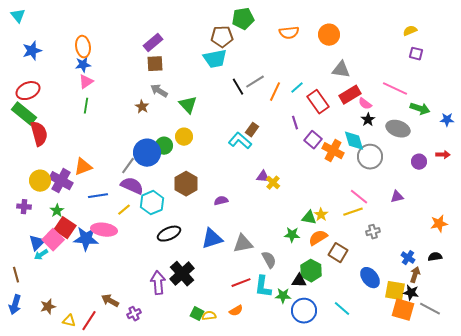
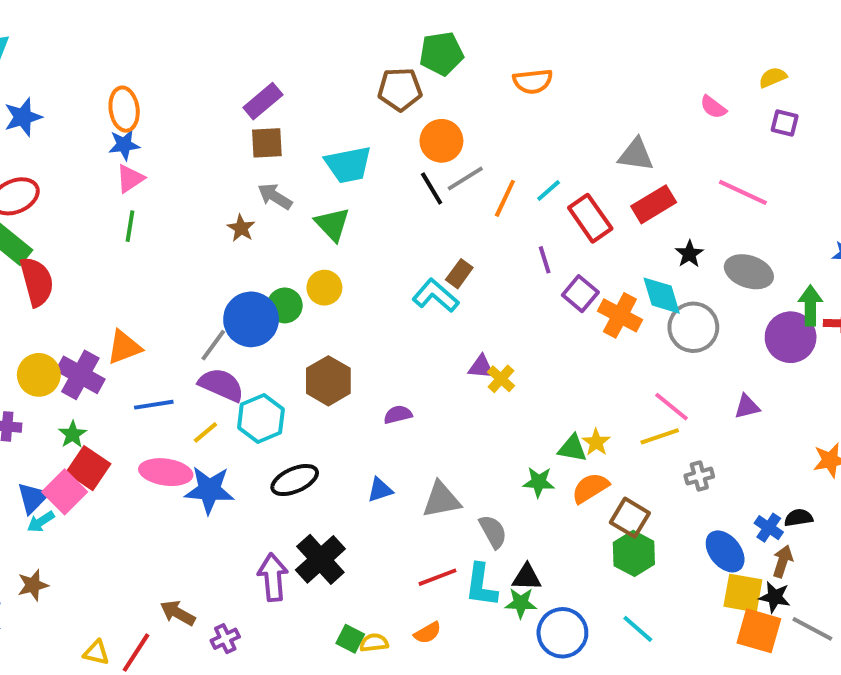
orange circle: (329, 35) -> (441, 141), moved
cyan trapezoid: (215, 59) -> (348, 165), moved
pink semicircle: (365, 104) -> (713, 107), moved
green arrow: (420, 109) -> (810, 305), moved, turned -108
purple circle: (419, 162) -> (791, 337), size x1.6
blue star: (86, 239) -> (209, 490), moved
blue triangle: (212, 239) -> (380, 490), size x0.6
black semicircle: (435, 257) -> (798, 518), moved
green hexagon: (311, 271) -> (634, 553), moved
blue ellipse: (370, 278) -> (725, 551), moved
black triangle: (299, 281) -> (527, 577), moved
brown star: (48, 307) -> (33, 585), moved

